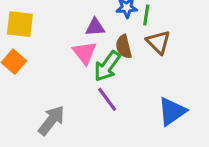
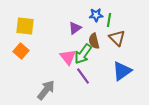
purple triangle: (95, 27) -> (75, 28), turned -32
pink triangle: (85, 53) -> (68, 57), moved
blue triangle: (172, 111) -> (122, 71), moved

